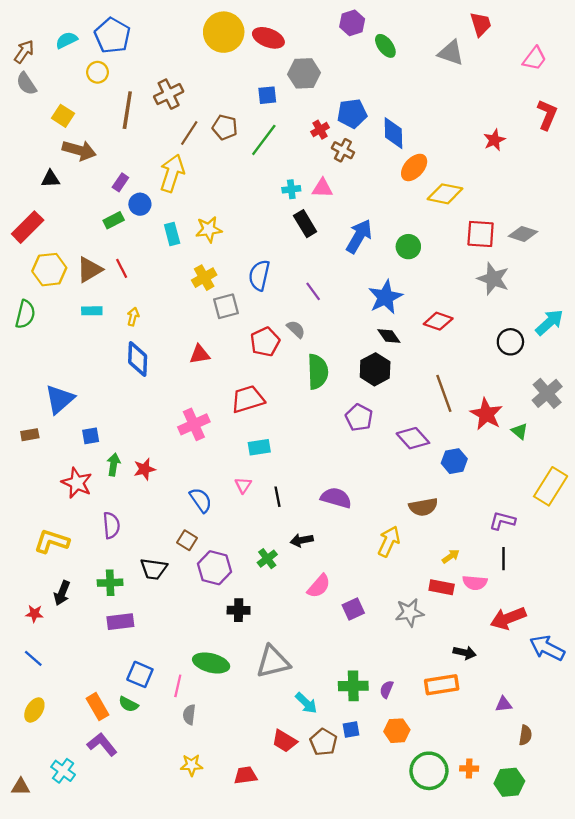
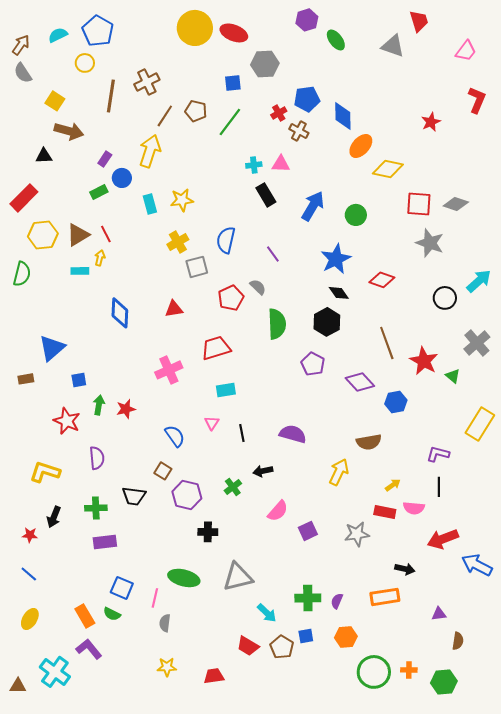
yellow arrow: (133, 317) -> (100, 258), moved
cyan cross: (63, 771) -> (55, 672), size x1.4

